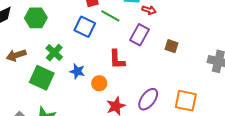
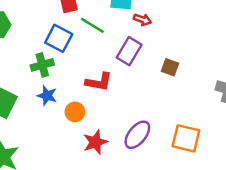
green cross: (54, 53) -> (42, 65), moved, turned 30
red L-shape: (117, 59) -> (99, 82), turned -80

